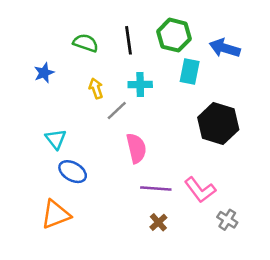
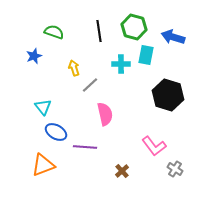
green semicircle: (86, 43) -> (54, 32), moved
cyan cross: (140, 84) -> (121, 64), moved
purple line: (156, 189) -> (85, 147), moved

